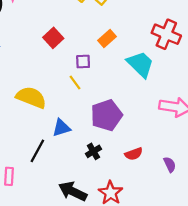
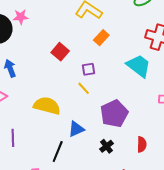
orange rectangle: (107, 38) -> (101, 38), moved
red semicircle: (134, 154) -> (142, 144), turned -63

